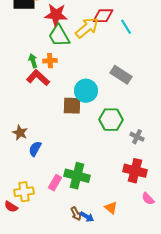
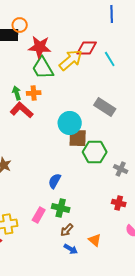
brown square: (72, 106) -> (78, 138), moved
blue semicircle: (35, 149) -> (55, 181), moved
red cross: (135, 171) -> (119, 203), size x0.6
green cross: (77, 176) -> (61, 208), size x0.7
brown arrow: (76, 214) -> (67, 230), moved, turned 72

